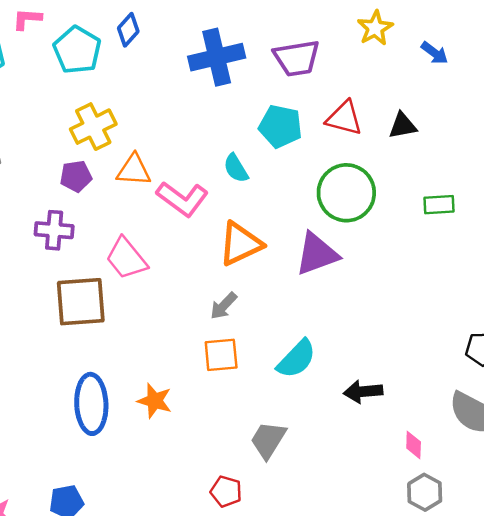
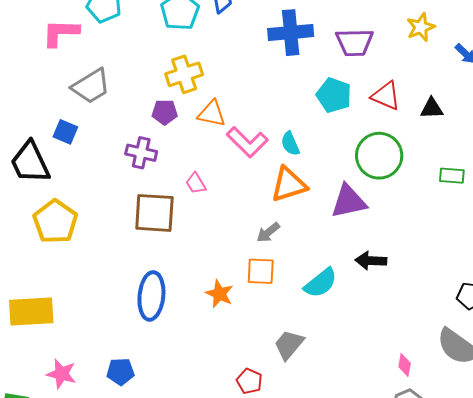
cyan semicircle: (236, 168) -> (290, 144), moved
pink trapezoid: (126, 258) -> (196, 183), size x0.6
black arrow: (363, 392) -> (371, 261), moved
orange star: (155, 401) -> (219, 294), moved

